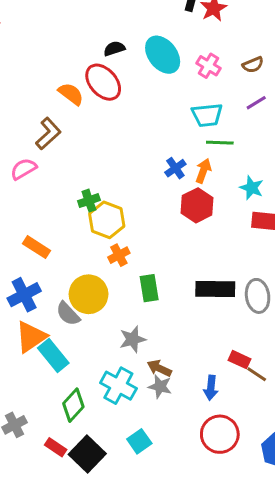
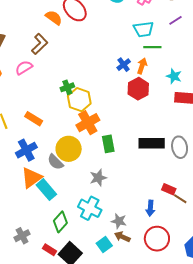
orange cross: (119, 255) -> (88, 123), size x1.6
brown arrow: (159, 368) -> (122, 237), moved
gray star: (160, 387) -> (119, 221), moved

